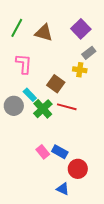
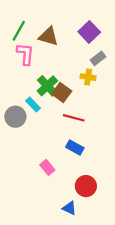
pink L-shape: (24, 64) -> (25, 54), moved
green cross: (43, 109) -> (47, 86), moved
blue rectangle: (60, 152) -> (75, 148), moved

